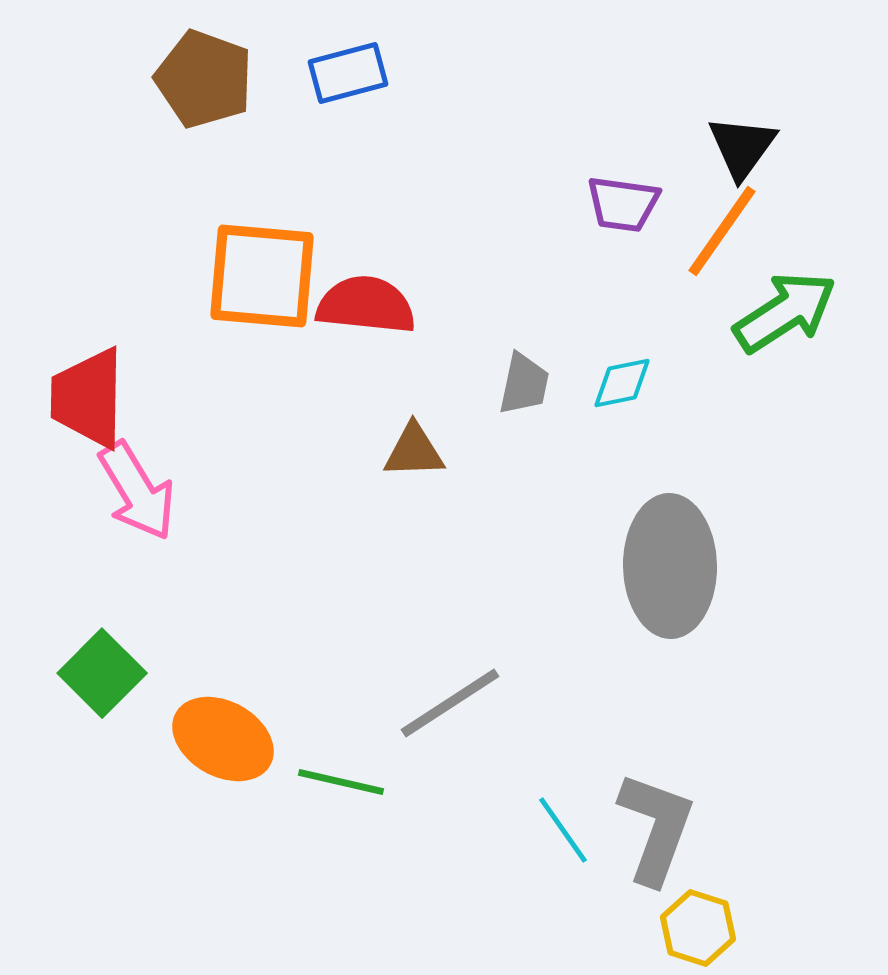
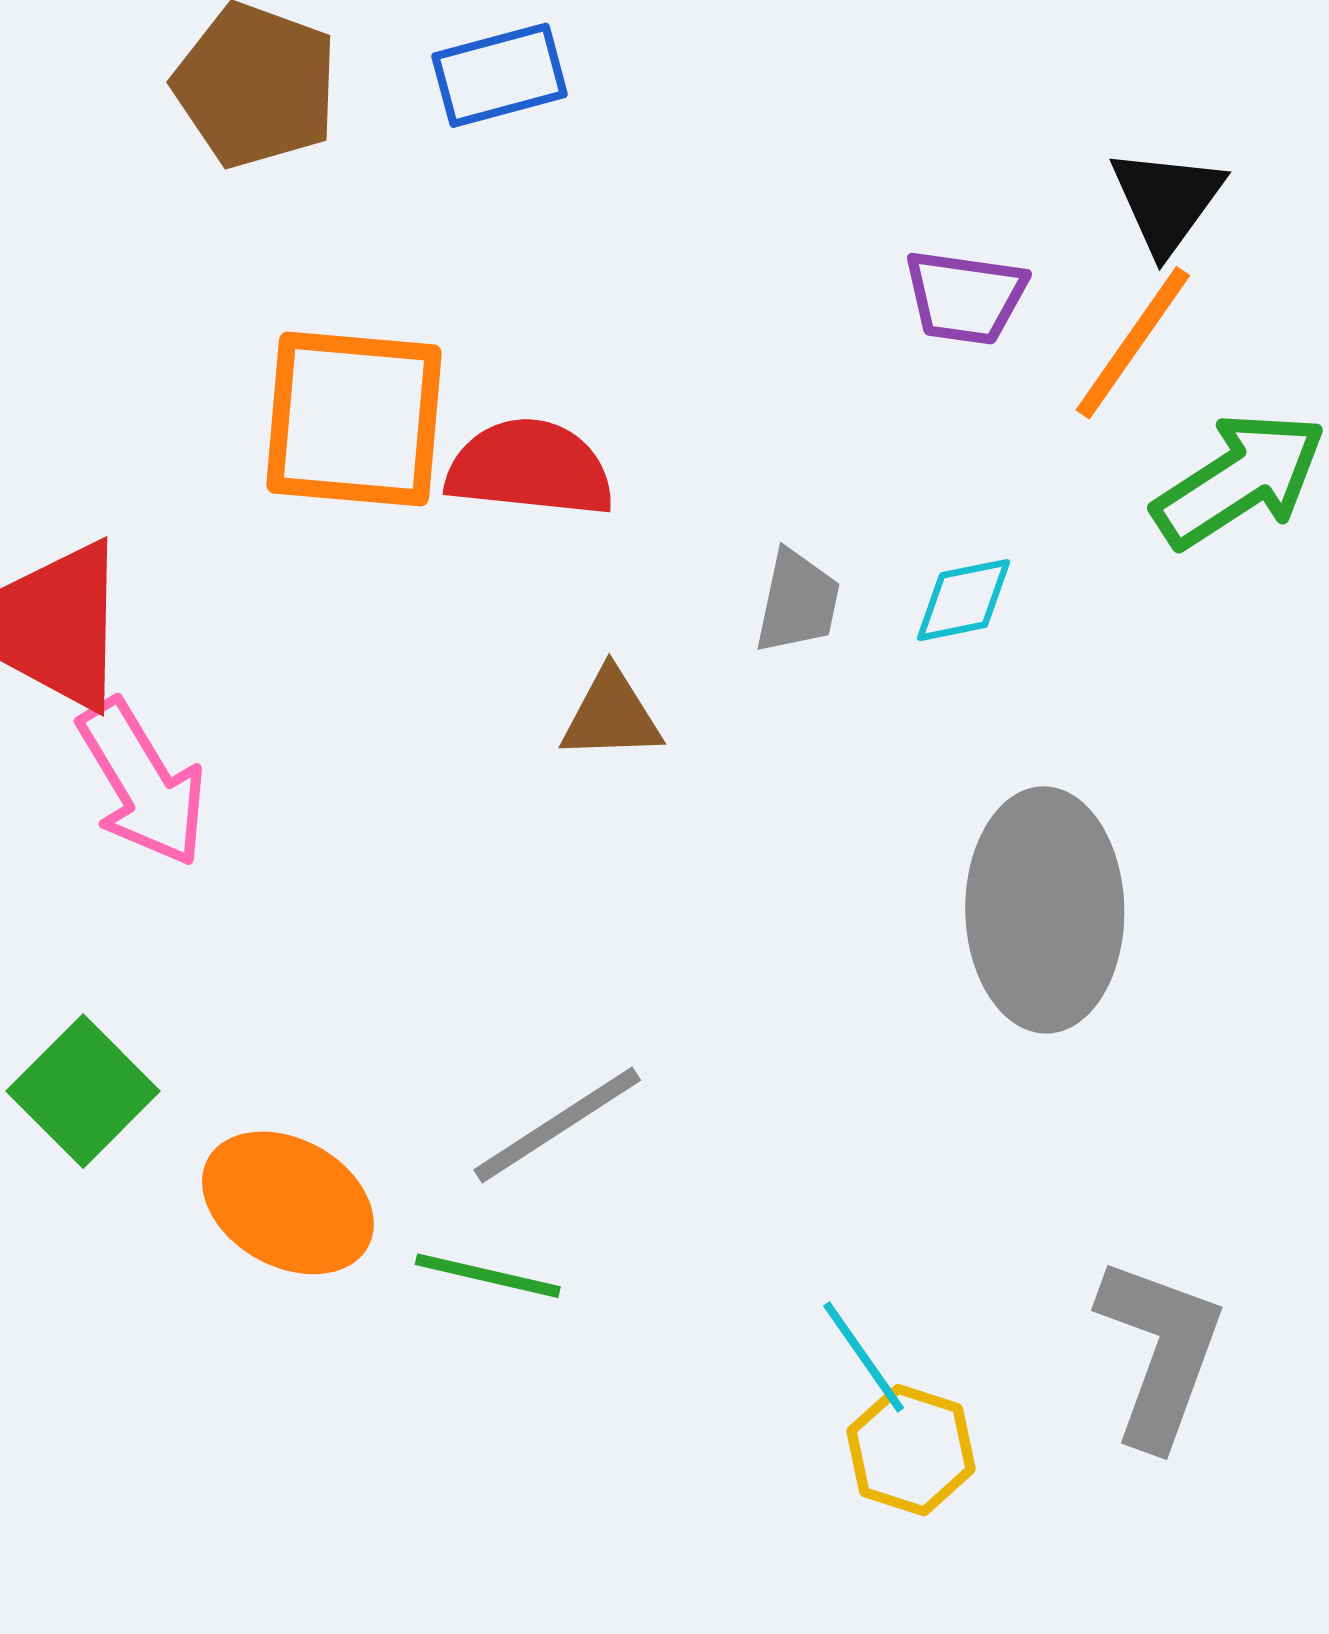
gray line: (450, 703) -> (557, 1125), moved
gray L-shape: (656, 828) -> (1160, 1352), moved
yellow hexagon: (698, 928) -> (911, 1450), moved

